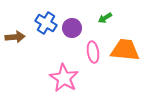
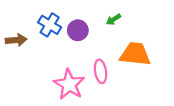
pink ellipse: (93, 52) -> (101, 71), moved

